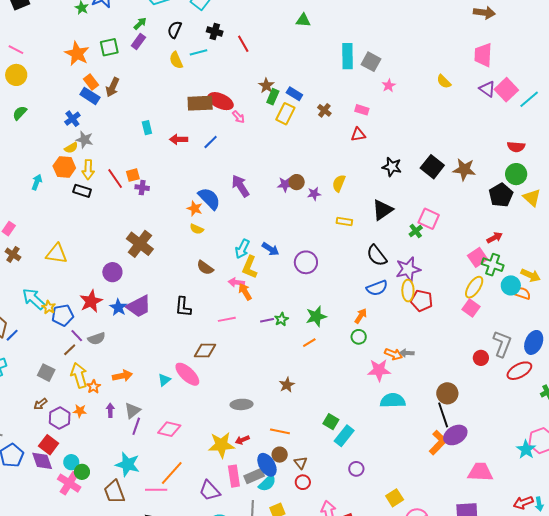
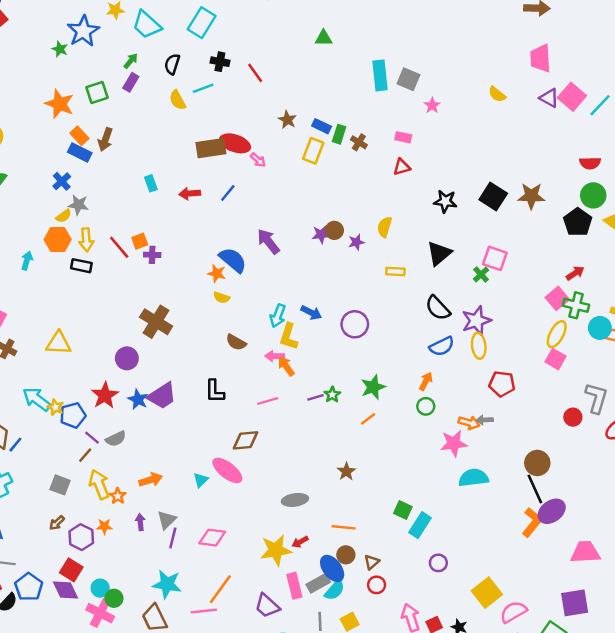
green rectangle: (273, 97) -> (339, 134), moved
red pentagon: (422, 301) -> (502, 384), moved
brown triangle: (301, 463) -> (372, 562), turned 32
yellow square: (395, 498) -> (487, 593), size x1.4

